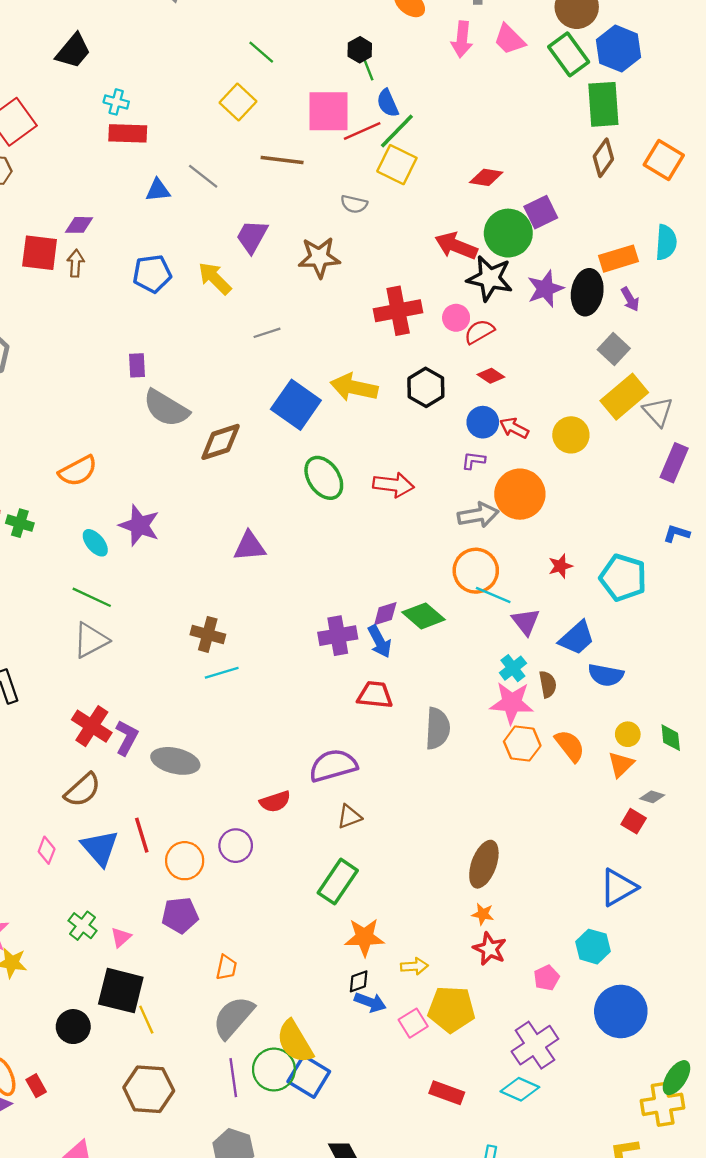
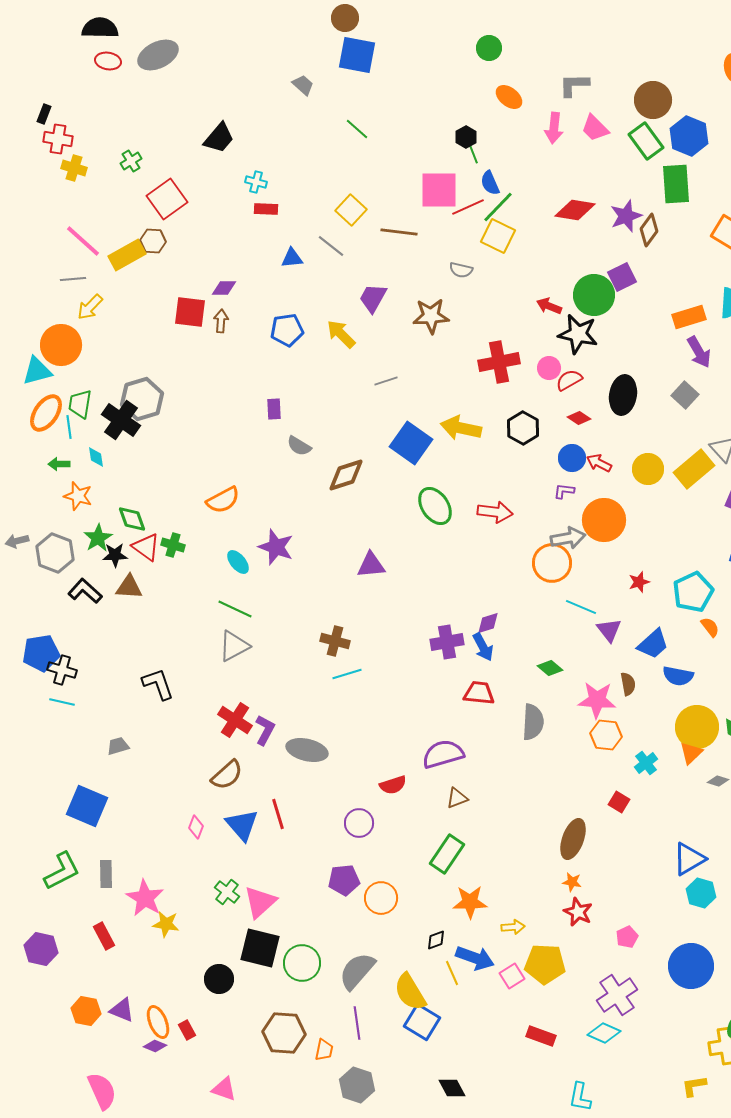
green line: (261, 52) -> (357, 129), moved
yellow square: (238, 102) -> (351, 210), moved
red rectangle: (128, 133) -> (266, 209), size x0.7
brown diamond: (603, 158) -> (649, 230), moved
red diamond: (486, 177) -> (575, 210), moved, size x1.4
red arrow: (456, 246) -> (549, 306), size x0.7
purple star: (545, 289) -> (626, 216), moved
black ellipse: (587, 292) -> (623, 395), moved
purple arrow: (630, 299) -> (699, 352), size x1.5
yellow rectangle: (624, 397) -> (694, 469), moved
gray semicircle: (166, 408) -> (299, 446), size x0.6
orange circle: (476, 571) -> (552, 563), moved
cyan pentagon: (623, 578) -> (693, 592), turned 30
green diamond: (424, 616) -> (550, 668), moved, size x0.7
cyan cross: (513, 668) -> (646, 763), moved
yellow circle: (628, 734) -> (697, 727), size x2.0
orange semicircle: (570, 746) -> (710, 627), moved, size x0.7
red square: (634, 821) -> (619, 802), moved
orange circle: (185, 861) -> (381, 898), moved
purple pentagon: (180, 915) -> (344, 880), moved
pink triangle: (121, 937) -> (260, 902), size x1.8
cyan hexagon: (593, 947) -> (701, 893), moved
orange trapezoid: (226, 967) -> (324, 1050), moved
black diamond: (359, 981) -> (436, 940), moved
blue arrow: (370, 1002) -> (475, 958), size x1.4
yellow line: (146, 1020) -> (452, 973), moved
green circle: (274, 1070) -> (302, 963), moved

